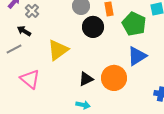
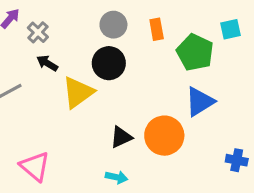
black circle: (93, 27) -> (109, 63), moved
black arrow: (24, 31) -> (47, 63), moved
pink triangle: (30, 79) -> (35, 166), moved

